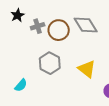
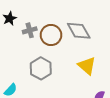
yellow triangle: (87, 69) -> (87, 66), moved

